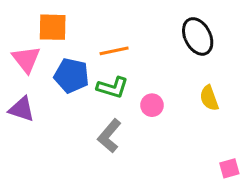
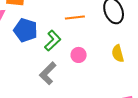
orange line: (114, 51) -> (75, 18), moved
green L-shape: (112, 87) -> (53, 41), turned -65

